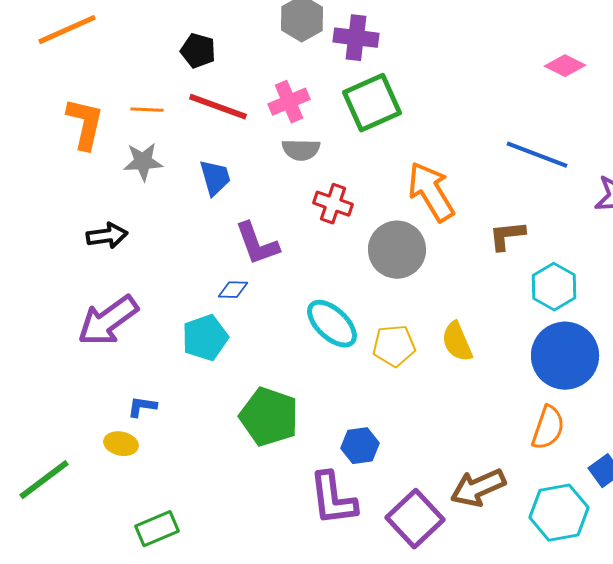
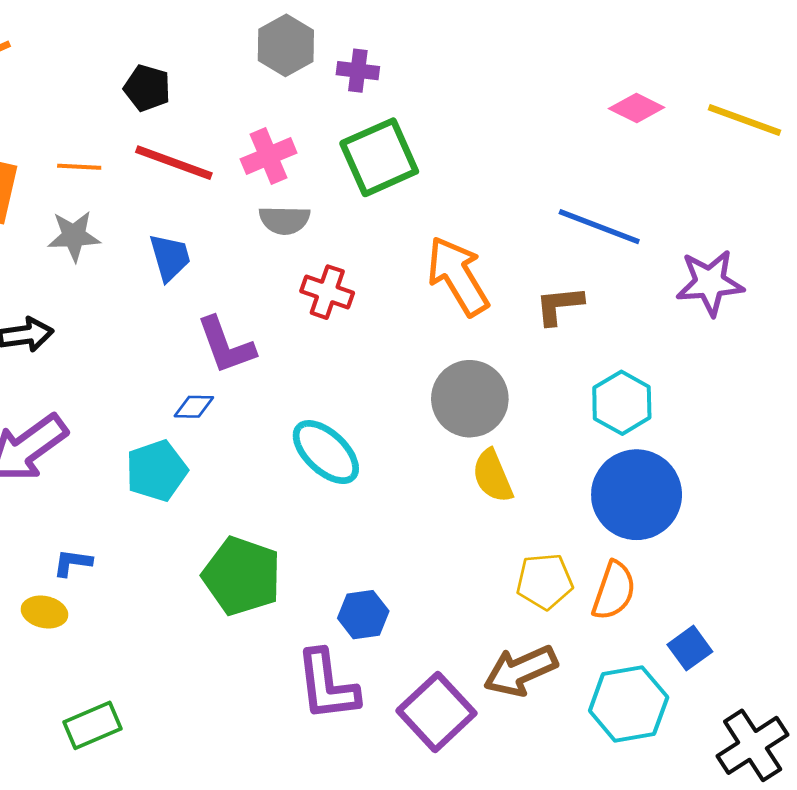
purple cross: (356, 38) -> (358, 71), size x0.7
brown L-shape: (507, 236) -> (559, 305), moved
gray circle: (397, 250) -> (470, 399), moved
yellow pentagon: (394, 346) -> (545, 581), moved

